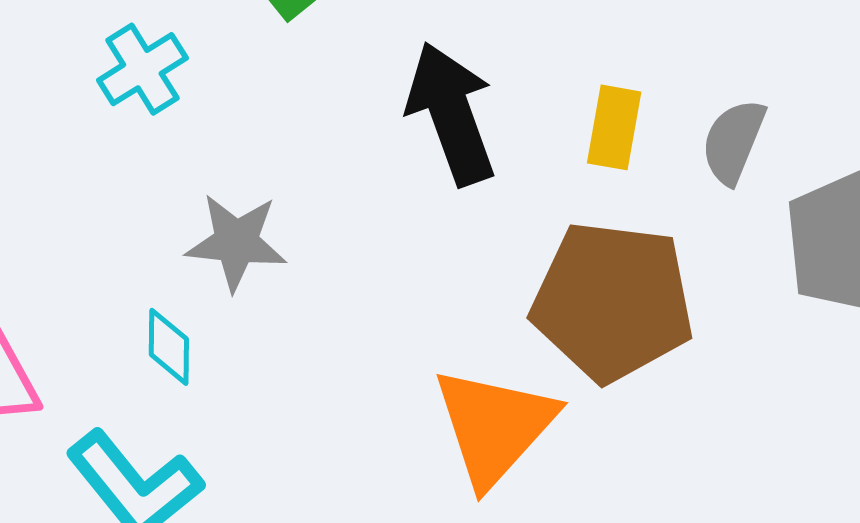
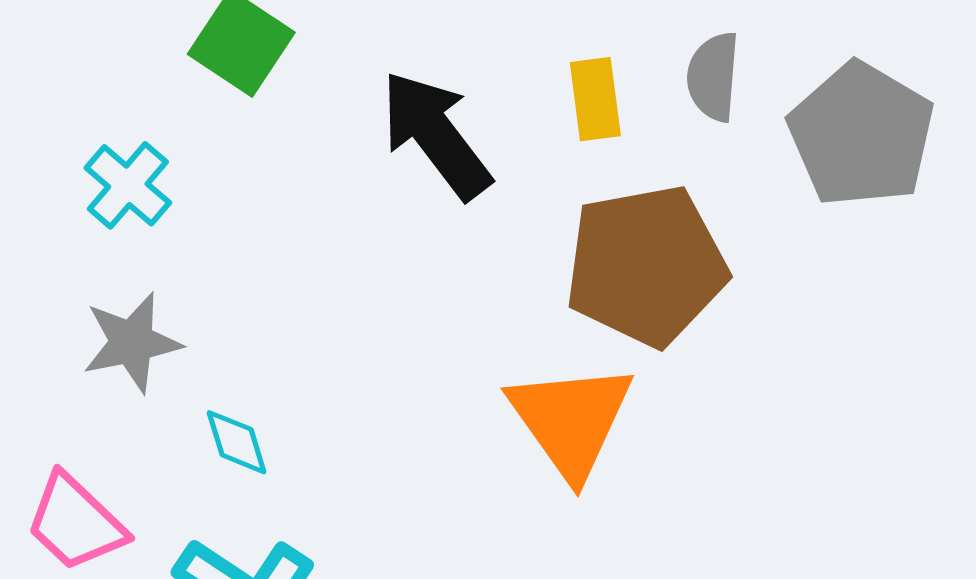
gray star: (236, 242) -> (132, 342), moved

